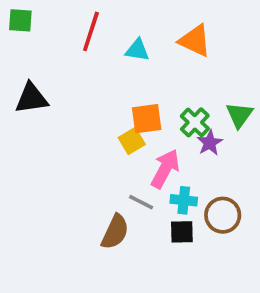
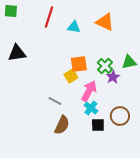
green triangle: (239, 115) -> (129, 62), turned 42
cyan cross: (184, 200) -> (91, 108), moved, turned 32
gray line: (141, 202) -> (55, 101), moved

